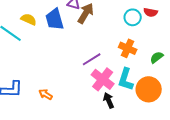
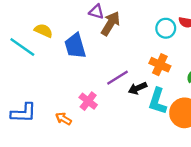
blue trapezoid: (55, 19) -> (75, 46), moved
pink cross: (103, 79) -> (88, 101), moved, size x0.7
black arrow: (109, 100) -> (138, 88), moved, turned -91

